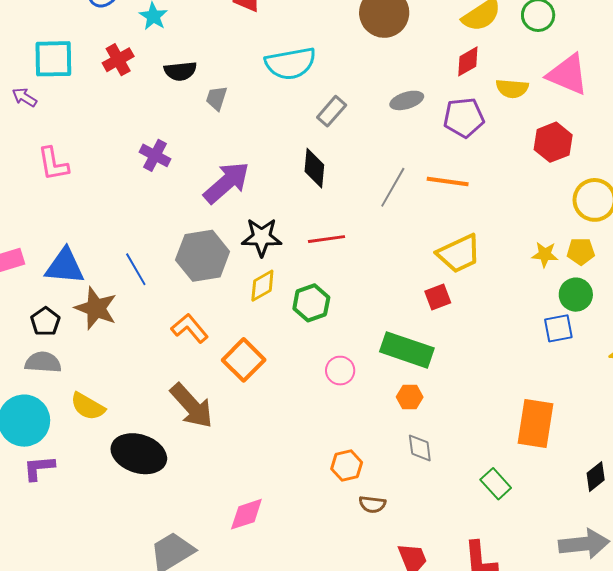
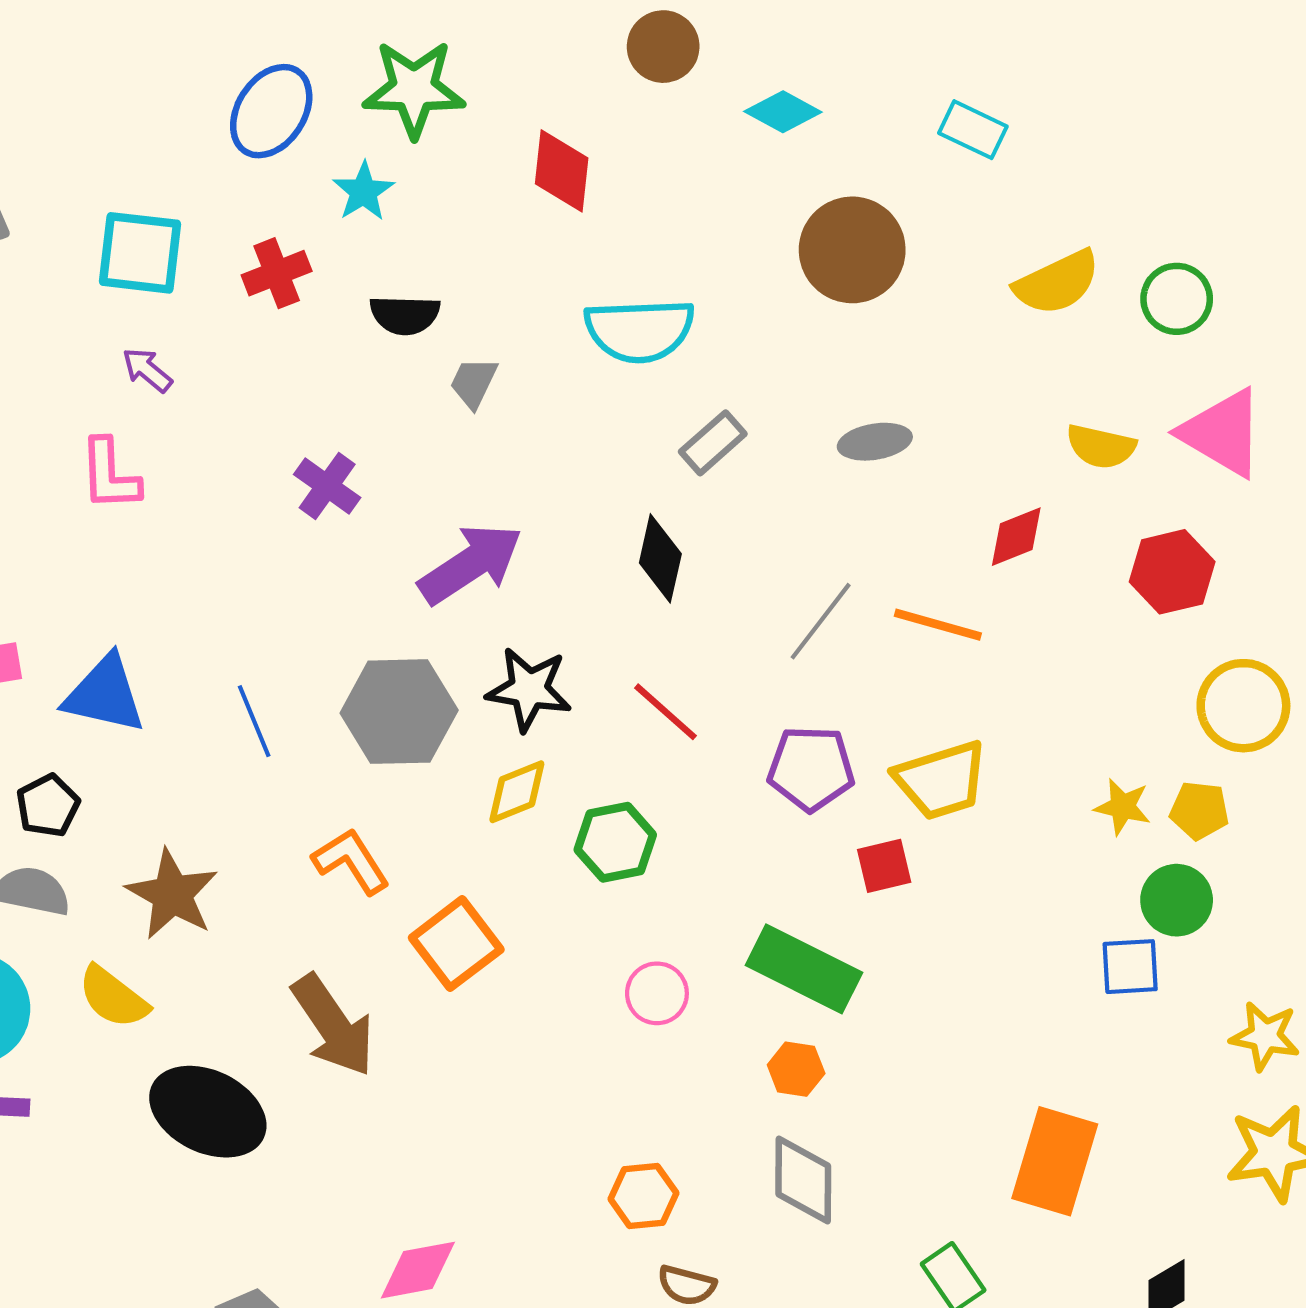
red diamond: (468, 61) -> (1016, 537), moved
purple arrow: (24, 97) -> (147, 370), moved
purple pentagon: (464, 118) -> (811, 768), moved
red line: (326, 239) -> (666, 712), turned 42
brown star: (96, 308) -> (172, 894), moved
gray diamond: (420, 448) -> (803, 1180), size x1.4

